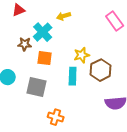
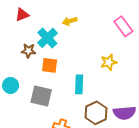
yellow star: (82, 55) -> (109, 62), moved
brown hexagon: (101, 70) -> (96, 113), moved

